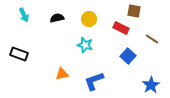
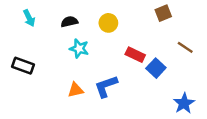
brown square: (134, 11) -> (163, 13), turned -32
red rectangle: (121, 28) -> (135, 55), moved
cyan star: (85, 45) -> (79, 49), moved
blue L-shape: (94, 81) -> (106, 86), moved

